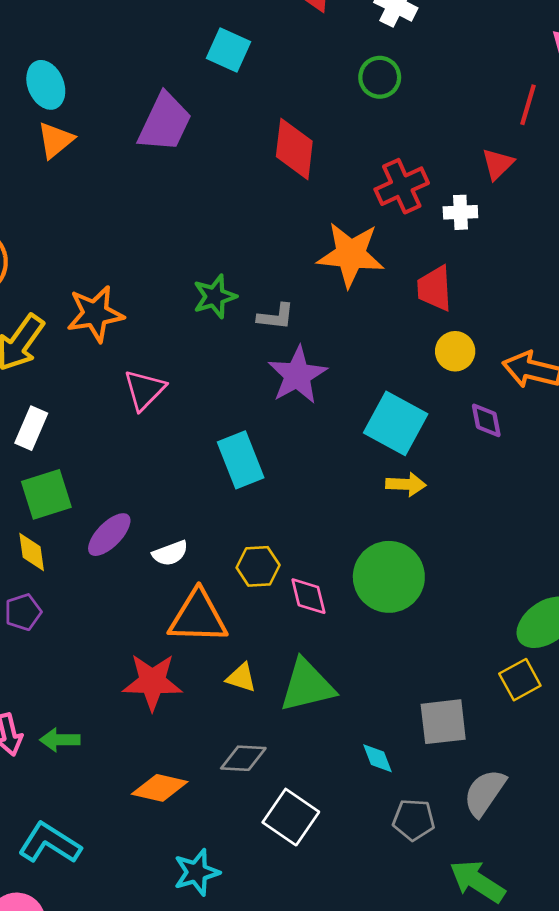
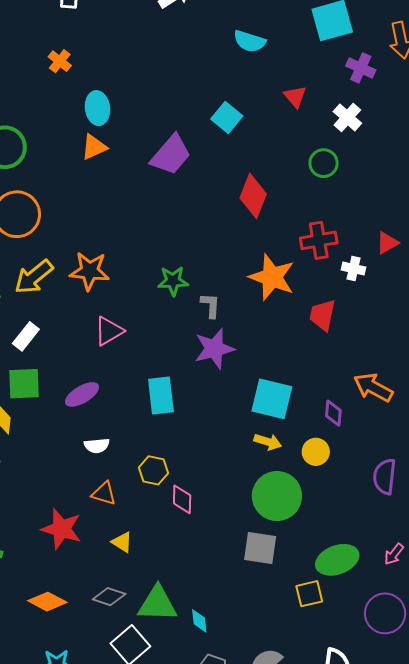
gray L-shape: (276, 317) -> (210, 305), turned -108
yellow circle: (455, 351) -> (316, 452), moved
cyan square: (396, 423) -> (272, 399), turned -30
purple ellipse: (109, 535) -> (82, 394), moved
green circle: (389, 577) -> (277, 496), moved
orange triangle: (198, 617) -> (104, 493), size x0.6
green triangle: (307, 686) -> (158, 604), moved
gray square: (443, 722) -> (260, 548), moved

